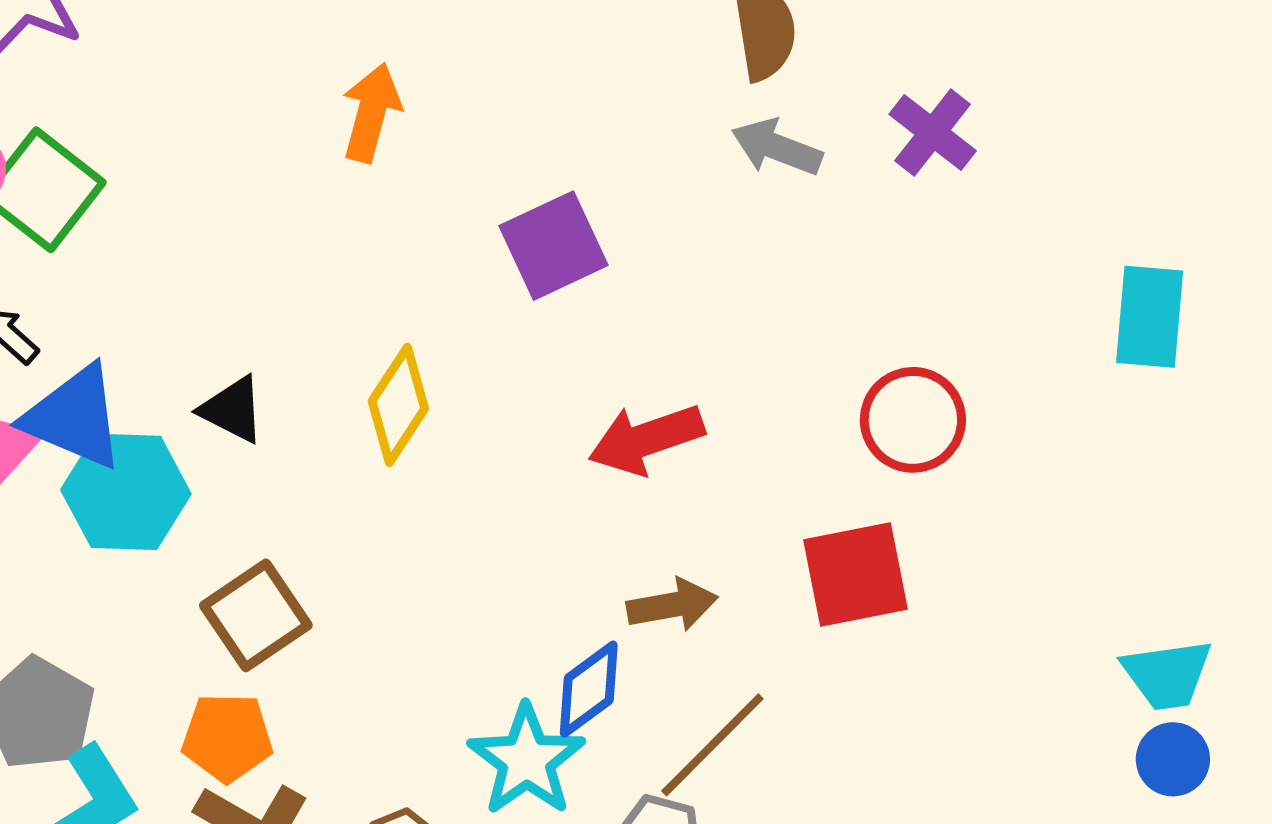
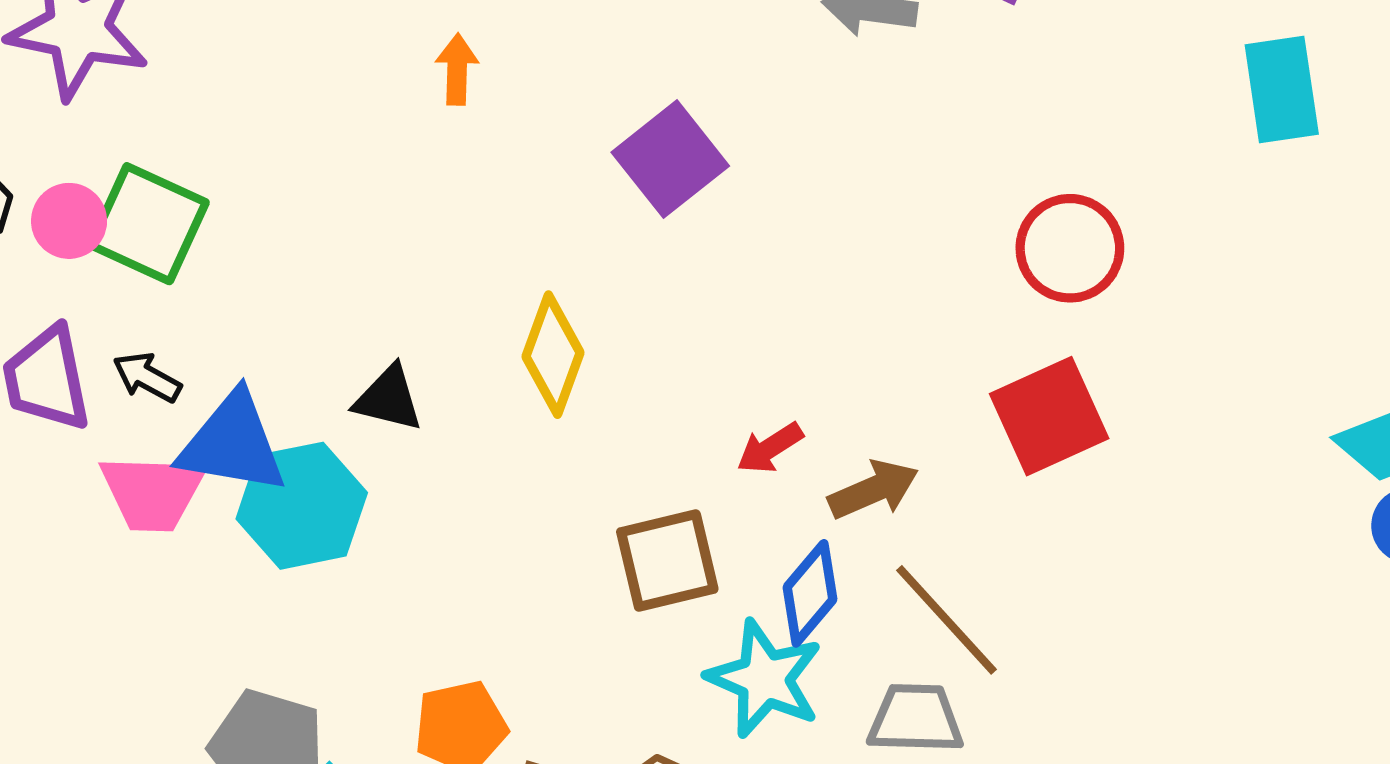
orange arrow: (371, 112) -> (457, 69), size x0.7
red arrow: (646, 439) -> (770, 448), moved, size x0.6
brown square: (256, 615) -> (667, 561), moved, turned 34
brown line: (712, 745) -> (947, 620), turned -74

